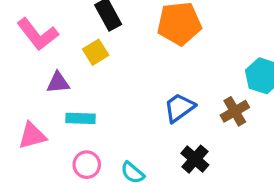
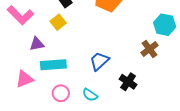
blue trapezoid: (179, 108) -> (99, 61), moved
cyan rectangle: (80, 118) -> (53, 65), size x1.4

